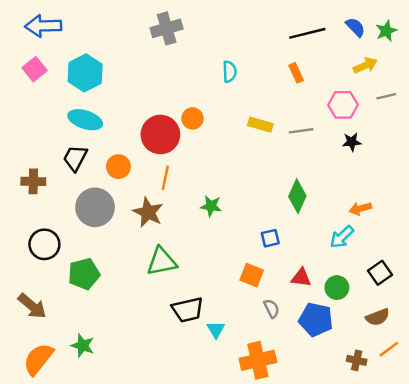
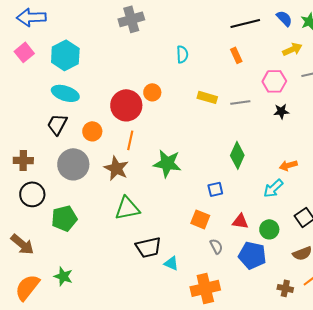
brown cross: (33, 181) -> (23, 160), moved
green star: (211, 206) -> (167, 163), size x1.6
cyan triangle: (216, 329) -> (171, 263), turned -35

